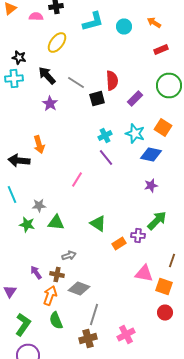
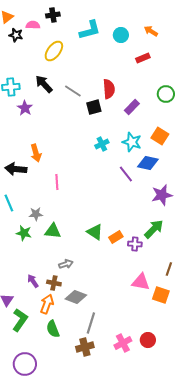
red rectangle: (161, 50) -> (143, 58), moved
black star: (19, 58) -> (16, 35), moved
green circle: (169, 86) -> (166, 94), size x0.7
purple star: (50, 104) -> (25, 108), moved
purple line: (106, 158) -> (126, 174), moved
pink line: (77, 180) -> (57, 182), moved, turned -35
purple star: (151, 186) -> (162, 195), moved, size x1.5
orange rectangle: (119, 244) -> (116, 237), moved
red circle: (165, 312) -> (148, 340), moved
green L-shape: (23, 324) -> (20, 320), moved

